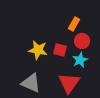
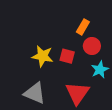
cyan star: (80, 60) -> (100, 70), moved

